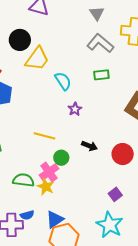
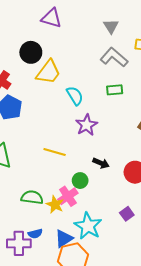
purple star: (75, 109) -> (87, 125), size x1.5
green circle: (61, 158) -> (80, 181), moved
pink cross: (49, 172) -> (68, 196), moved
cyan star: (110, 225) -> (88, 226), moved

